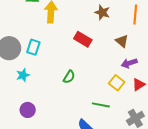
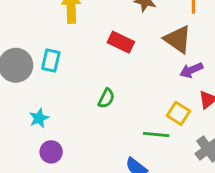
brown triangle: (122, 41) -> (178, 39), size x1.5
cyan star: (23, 75) -> (39, 118), moved
yellow square: (117, 83) -> (178, 113), moved

